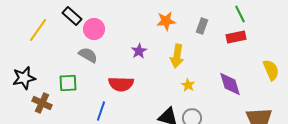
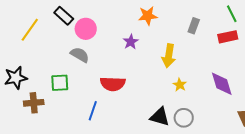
orange star: (166, 21) -> (148, 16), moved
purple star: (139, 51) -> (131, 42), moved
brown cross: (42, 103) -> (34, 103), turned -30

